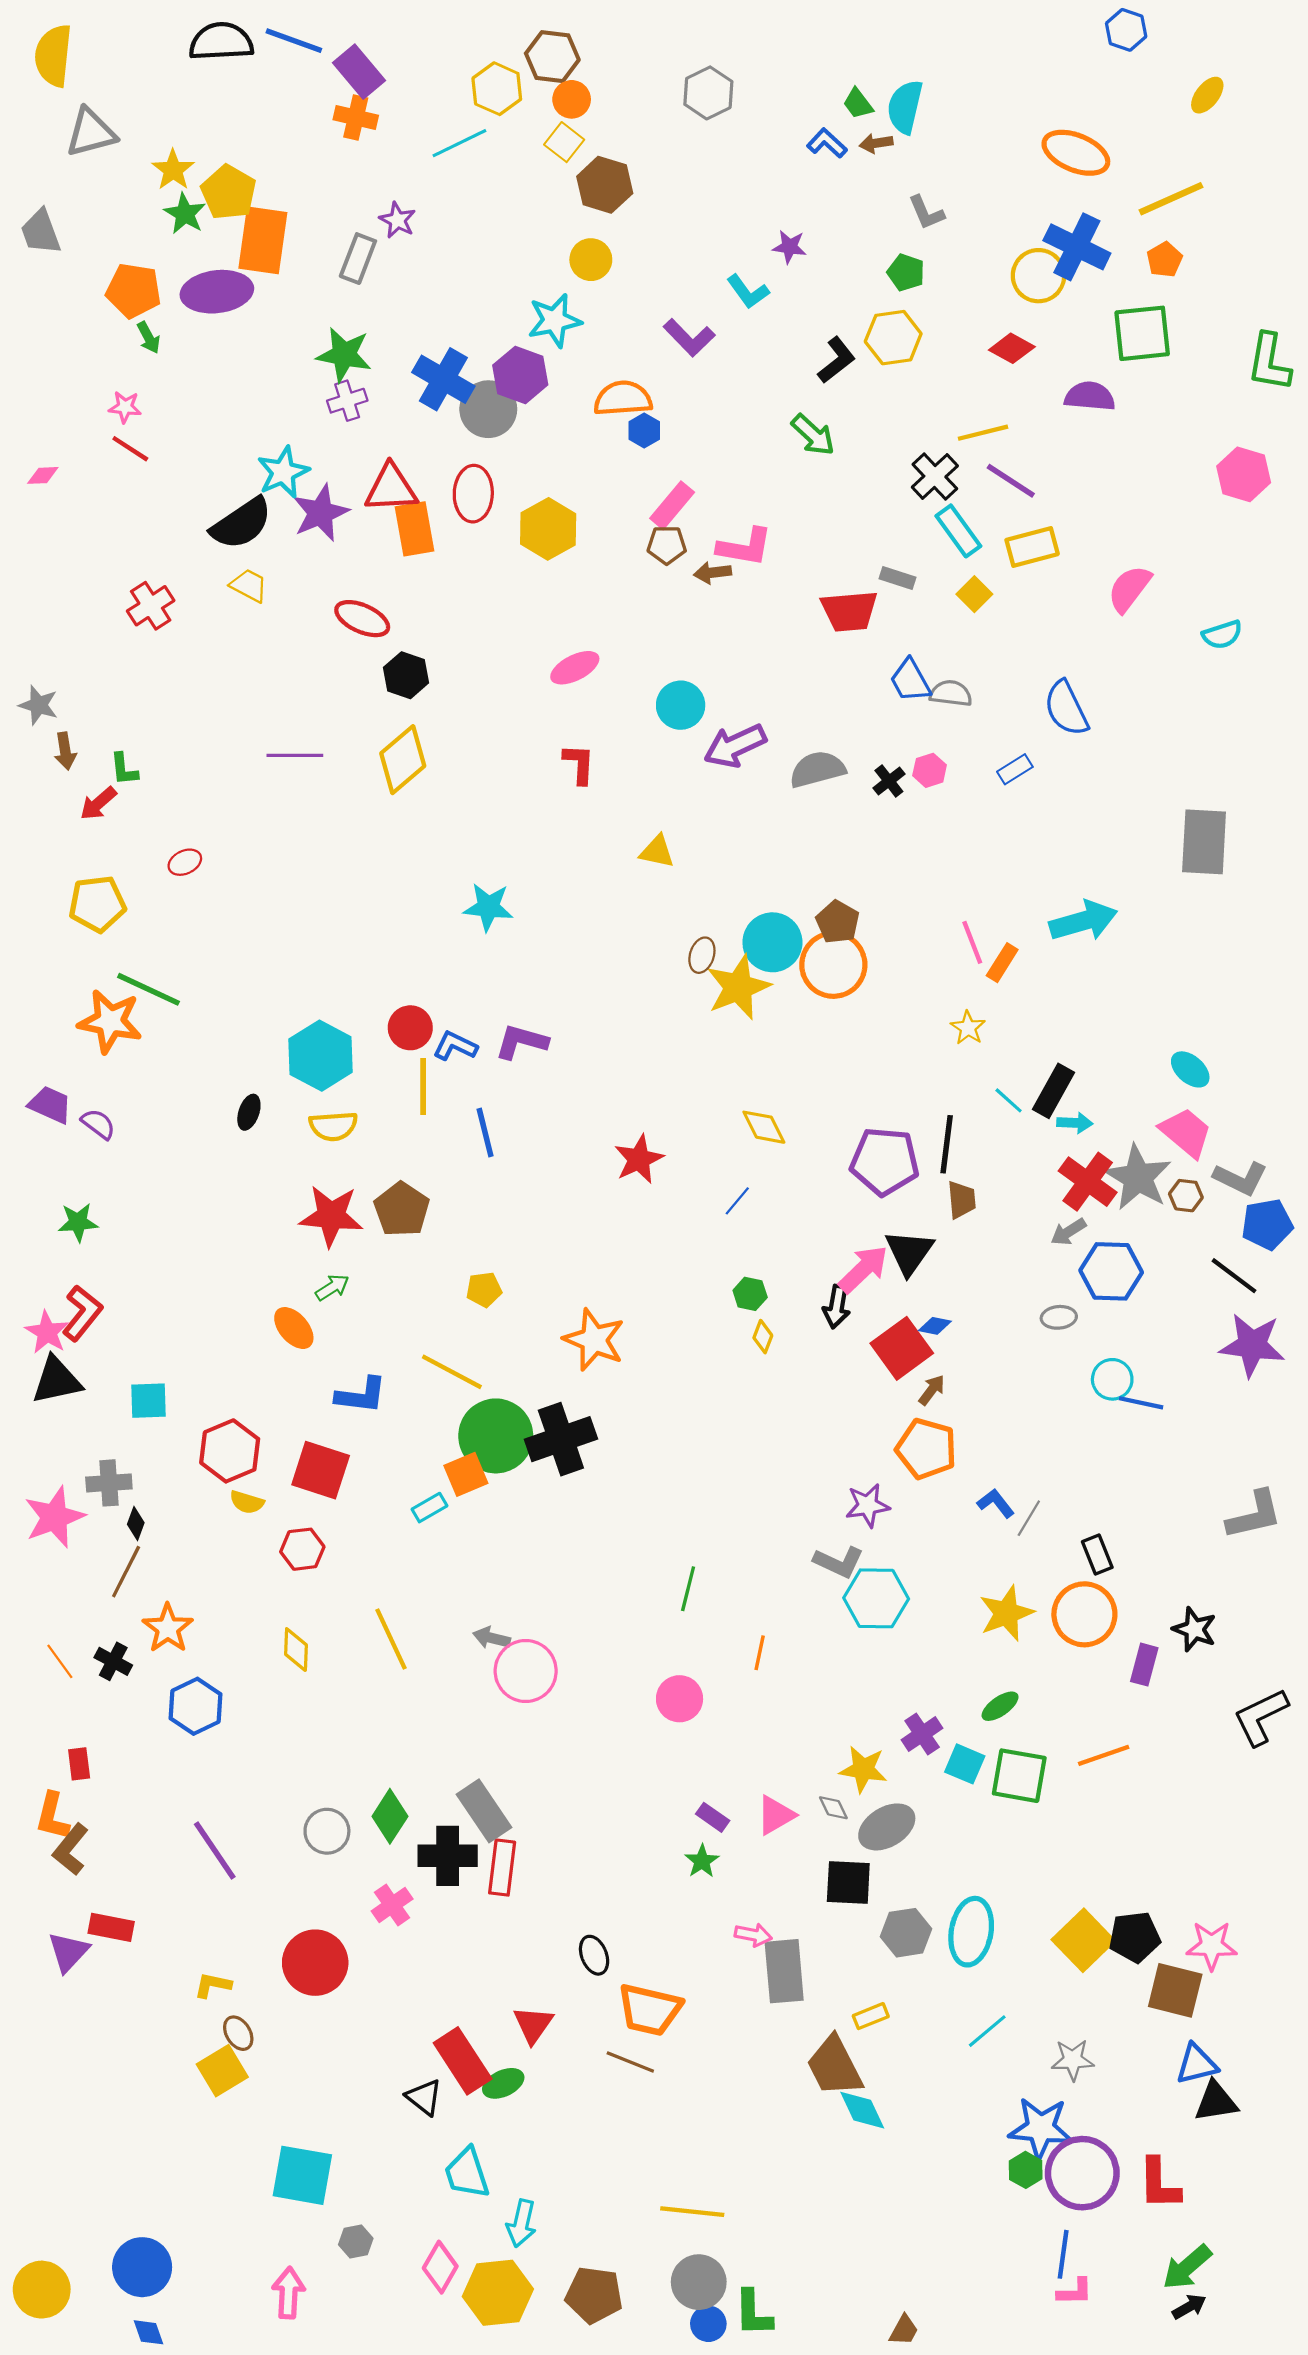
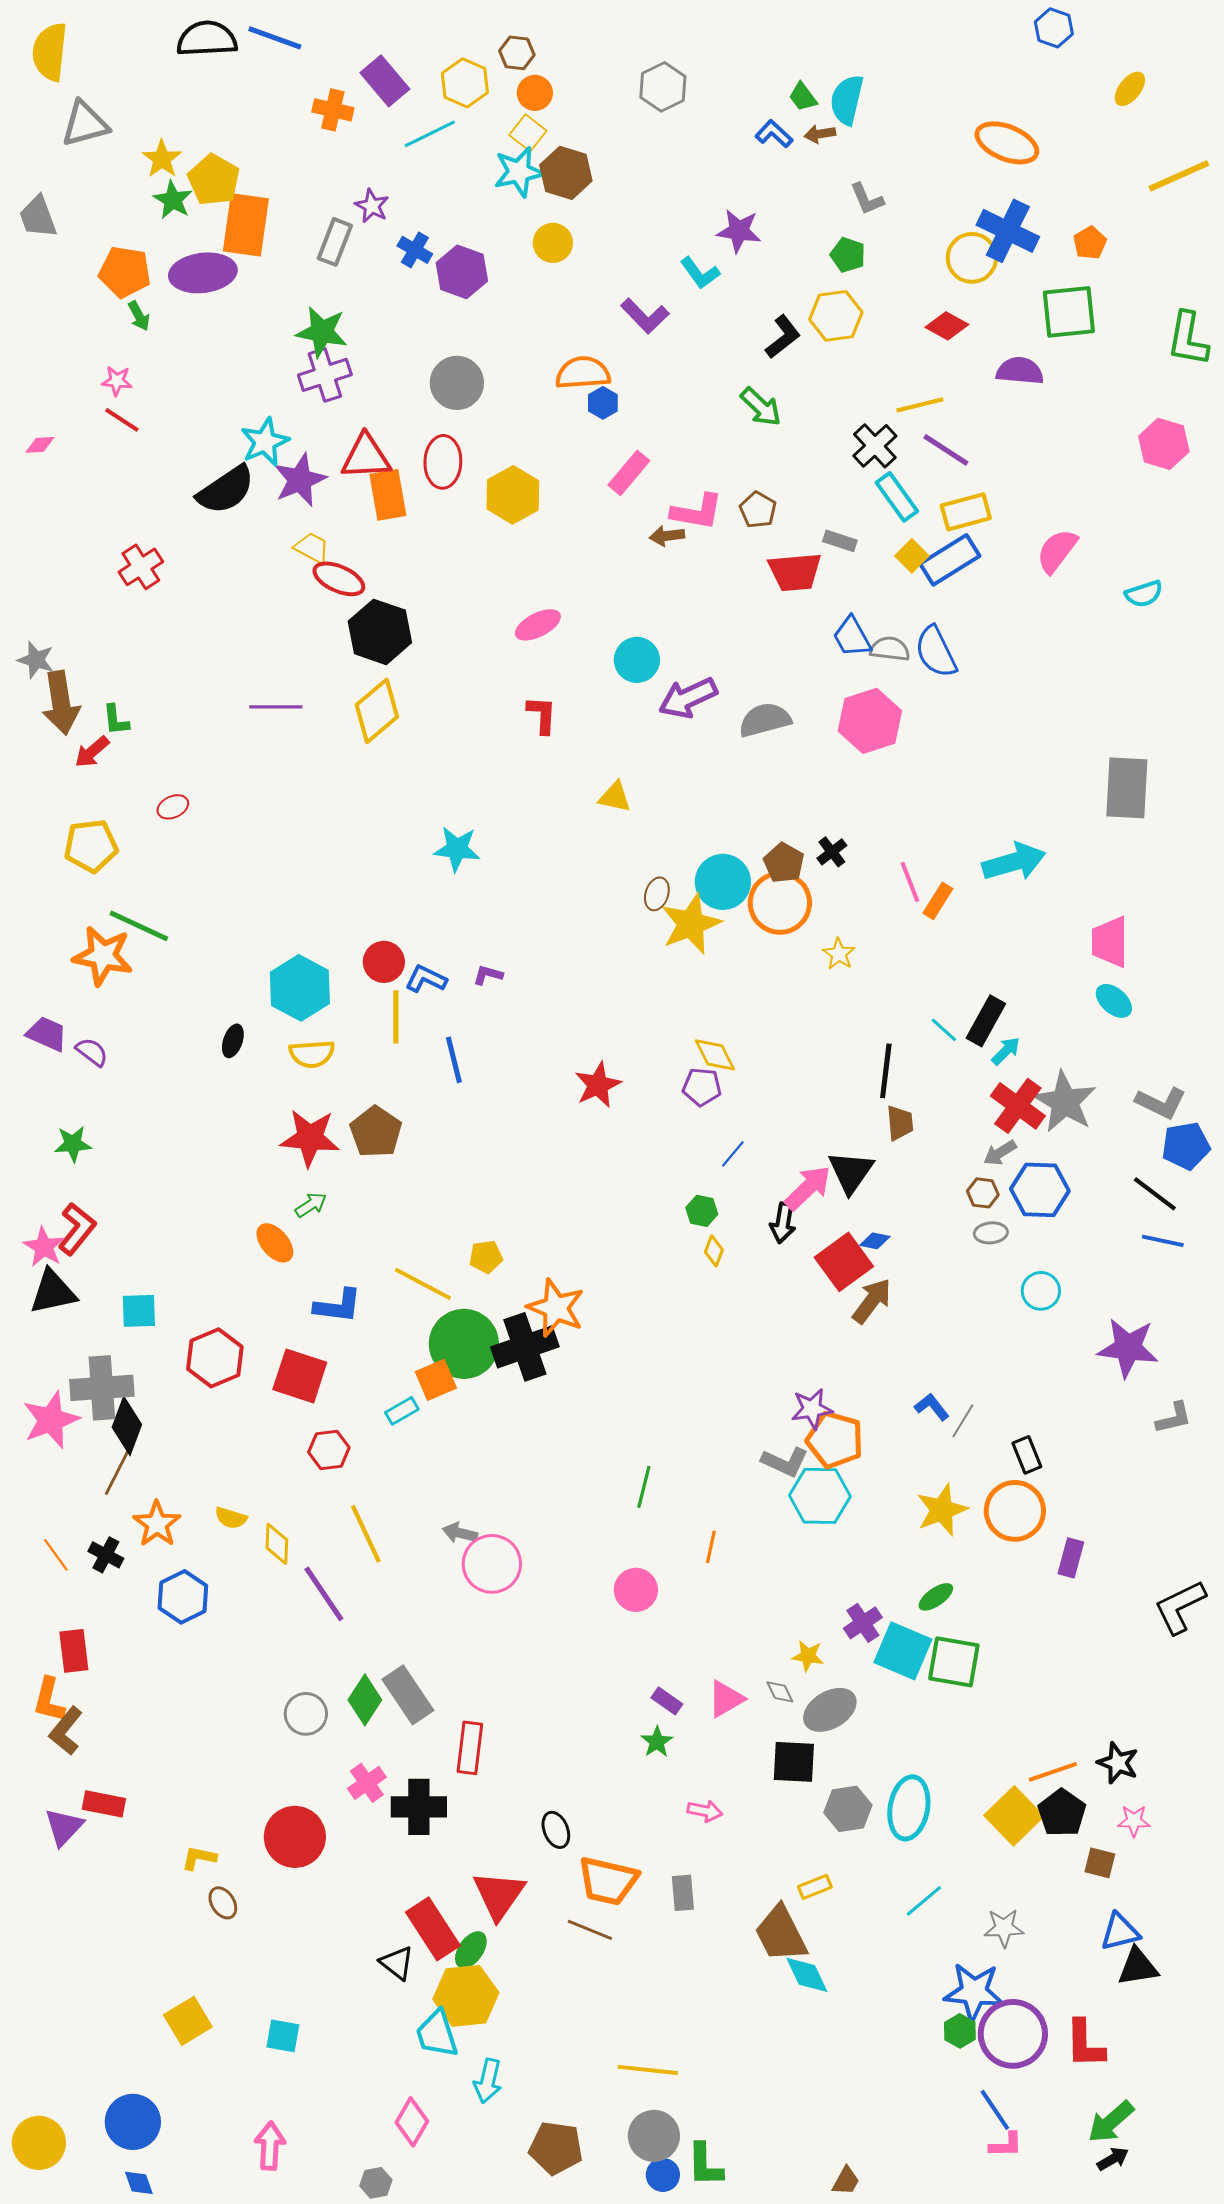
brown hexagon: (552, 57) -> (517, 53), size x0.7
purple rectangle: (359, 72) -> (385, 81), moved
yellow line: (1171, 199) -> (1179, 176), moved
purple star: (790, 247) -> (739, 231), size x1.4
cyan star: (554, 321) -> (519, 172), moved
purple hexagon: (520, 375) -> (462, 272), moved
blue cross: (443, 379) -> (415, 250), moved, size x0.6
purple cross: (347, 401) -> (325, 375), size x1.4
brown pentagon: (667, 545) -> (758, 510), moved, turned 30
yellow trapezoid: (249, 585) -> (312, 548), moved
black hexagon: (406, 675) -> (380, 632), size x1.5
blue semicircle: (1066, 708) -> (936, 652), moved
brown arrow: (65, 751) -> (61, 703), size x1.8
blue rectangle: (1015, 769) -> (950, 560), moved, size x1.8
pink hexagon: (930, 770) -> (870, 721), size x2.0
black cross: (889, 781) -> (832, 852), moved
yellow star: (968, 1028) -> (839, 954), moved
purple L-shape: (521, 1042) -> (488, 975), size x0.6
cyan arrow: (1075, 1123) -> (1006, 1051), turned -48
pink trapezoid: (1186, 1132) -> (1110, 942), moved, turned -130
purple pentagon: (885, 1161) -> (702, 1087), moved, size x0.6
brown hexagon: (1186, 1196) -> (983, 1193), moved
blue line: (737, 1201) -> (733, 1154), moved
yellow pentagon: (484, 1290) -> (486, 1257), moved
orange star: (594, 1340) -> (556, 1308), moved
purple star: (1252, 1345) -> (1128, 1348), moved
brown arrow: (932, 1390) -> (872, 1301), size x1.6
blue line: (1141, 1403) -> (1163, 1241), moved
orange pentagon: (926, 1449) -> (835, 1440), moved
gray cross: (109, 1483) -> (102, 1388), size x1.5
yellow semicircle: (247, 1502) -> (231, 1518), moved
gray L-shape: (1254, 1515) -> (1174, 1418), size x0.7
black diamond: (136, 1524) -> (127, 1426), size x1.8
red hexagon: (302, 1549) -> (329, 1450), moved
black star: (1194, 1629) -> (1118, 1763), moved
orange line: (1104, 1755) -> (1053, 1772), moved
red rectangle: (79, 1764) -> (74, 1651), size x1.4
cyan square: (965, 1764) -> (903, 1651), size x1.5
yellow star: (863, 1769) -> (808, 1656), size x0.7
gray rectangle: (484, 1811) -> (408, 1695), moved
purple line: (215, 1850) -> (324, 1594), moved
black cross: (448, 1856) -> (419, 1807), moved
black pentagon: (1135, 1937) -> (1062, 1813), turned -30
pink star: (1212, 1946) -> (1134, 1821), size x0.7
gray rectangle: (784, 1971) -> (683, 1893), moved, size x0.6
brown square: (1175, 1990) -> (1100, 1863), size x0.6
red triangle: (533, 2025) -> (499, 1895), size x1.4
yellow square: (222, 2071) -> (188, 2021), moved
green ellipse: (503, 2083) -> (471, 1950), turned -30
cyan square: (302, 2175) -> (283, 2036), size x0.6
gray hexagon: (356, 2241) -> (376, 2183), moved
blue line: (1063, 2254) -> (995, 2110), turned -42
yellow hexagon: (498, 2293) -> (466, 1996), moved

